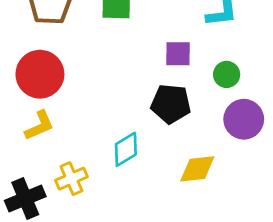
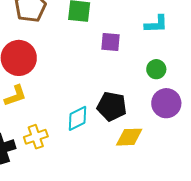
purple square: (178, 54) -> (111, 42), moved
black pentagon: (171, 104) -> (112, 106), moved

